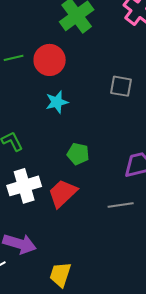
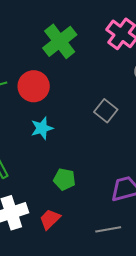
gray square: (121, 86) -> (106, 111), turned 30
red trapezoid: (63, 193) -> (50, 219), size x0.7

